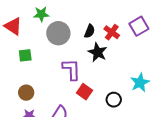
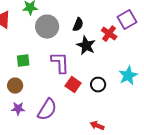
red cross: (112, 32) -> (109, 34), moved
green square: (25, 55) -> (23, 61), moved
black circle: (114, 100) -> (98, 85), moved

